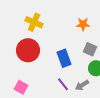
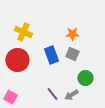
gray square: (90, 49) -> (72, 54), moved
blue rectangle: (64, 58) -> (51, 55), moved

